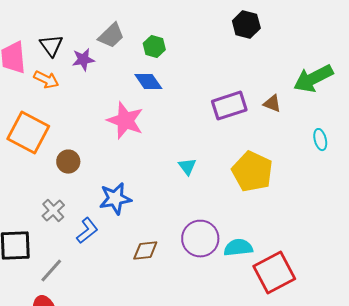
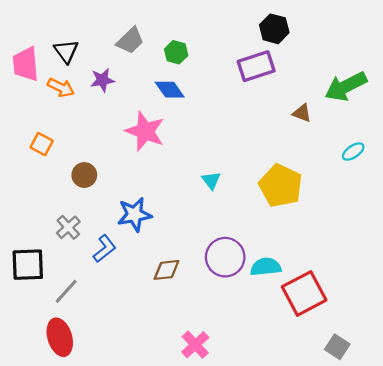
purple star: (83, 60) -> (102, 80), moved
purple rectangle: (229, 106) -> (256, 66), moved
orange square: (28, 133) -> (42, 144), size x0.5
cyan ellipse: (320, 140) -> (353, 152), turned 70

